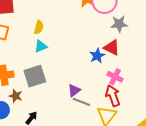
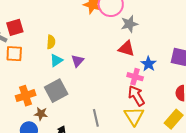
blue star: (97, 56) -> (149, 64), moved
purple triangle: (74, 90) -> (78, 61), moved
gray line: (81, 102) -> (96, 118), moved, turned 66

